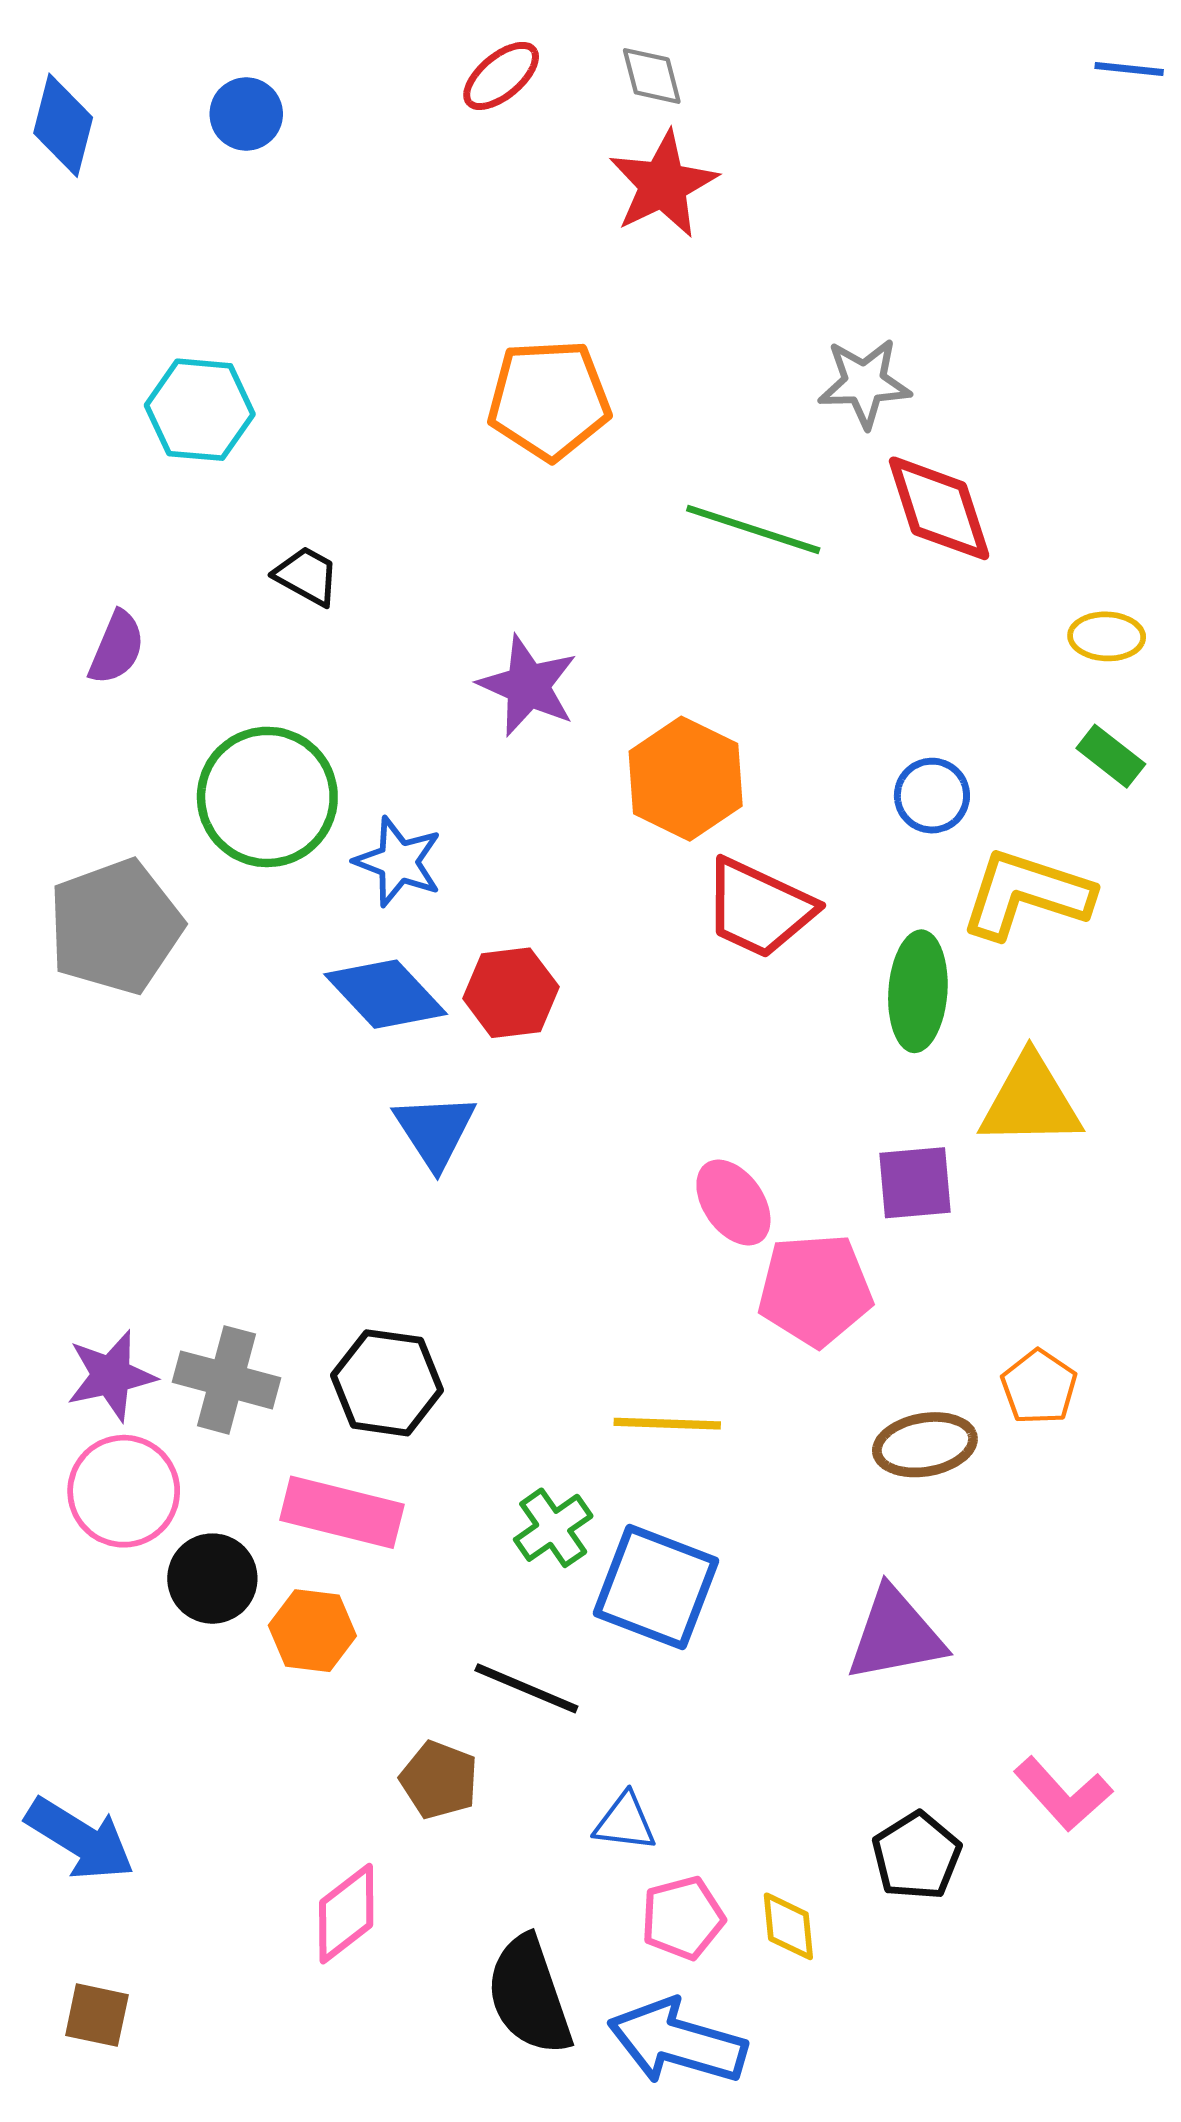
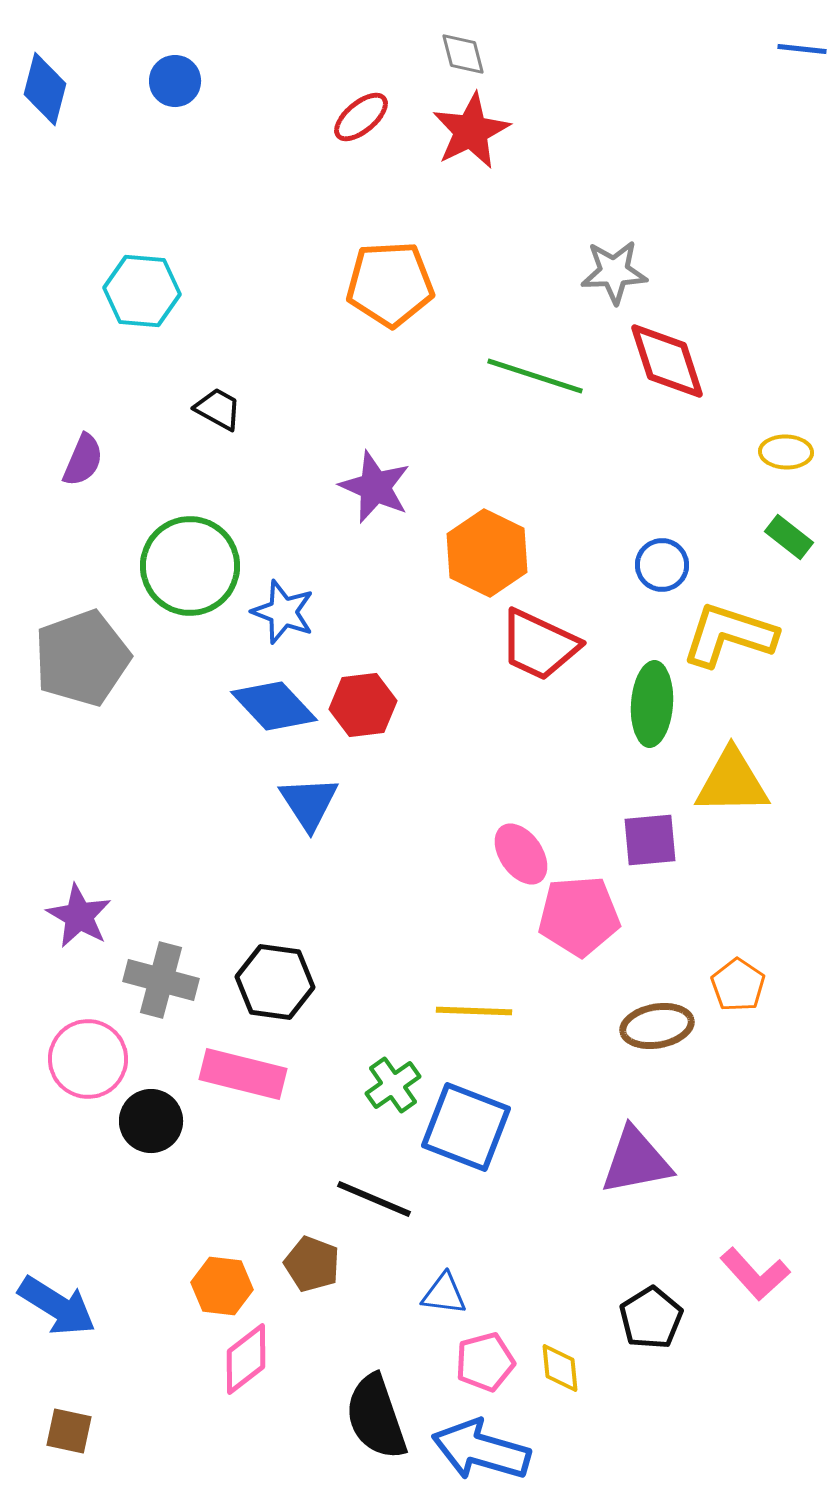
red ellipse: (501, 76) -> (361, 117), moved
purple star: (111, 1376) -> (79, 916), moved, turned -30
orange hexagon: (312, 1631) -> (222, 1286), moved

